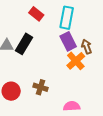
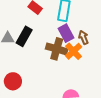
brown cross: (41, 87) -> (57, 49), moved, size x1.5

